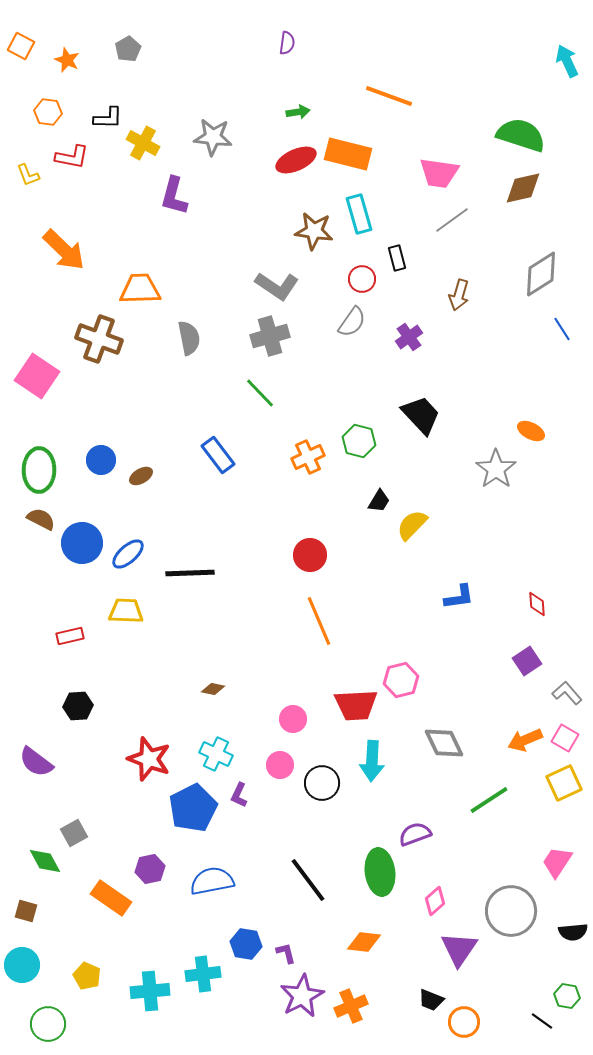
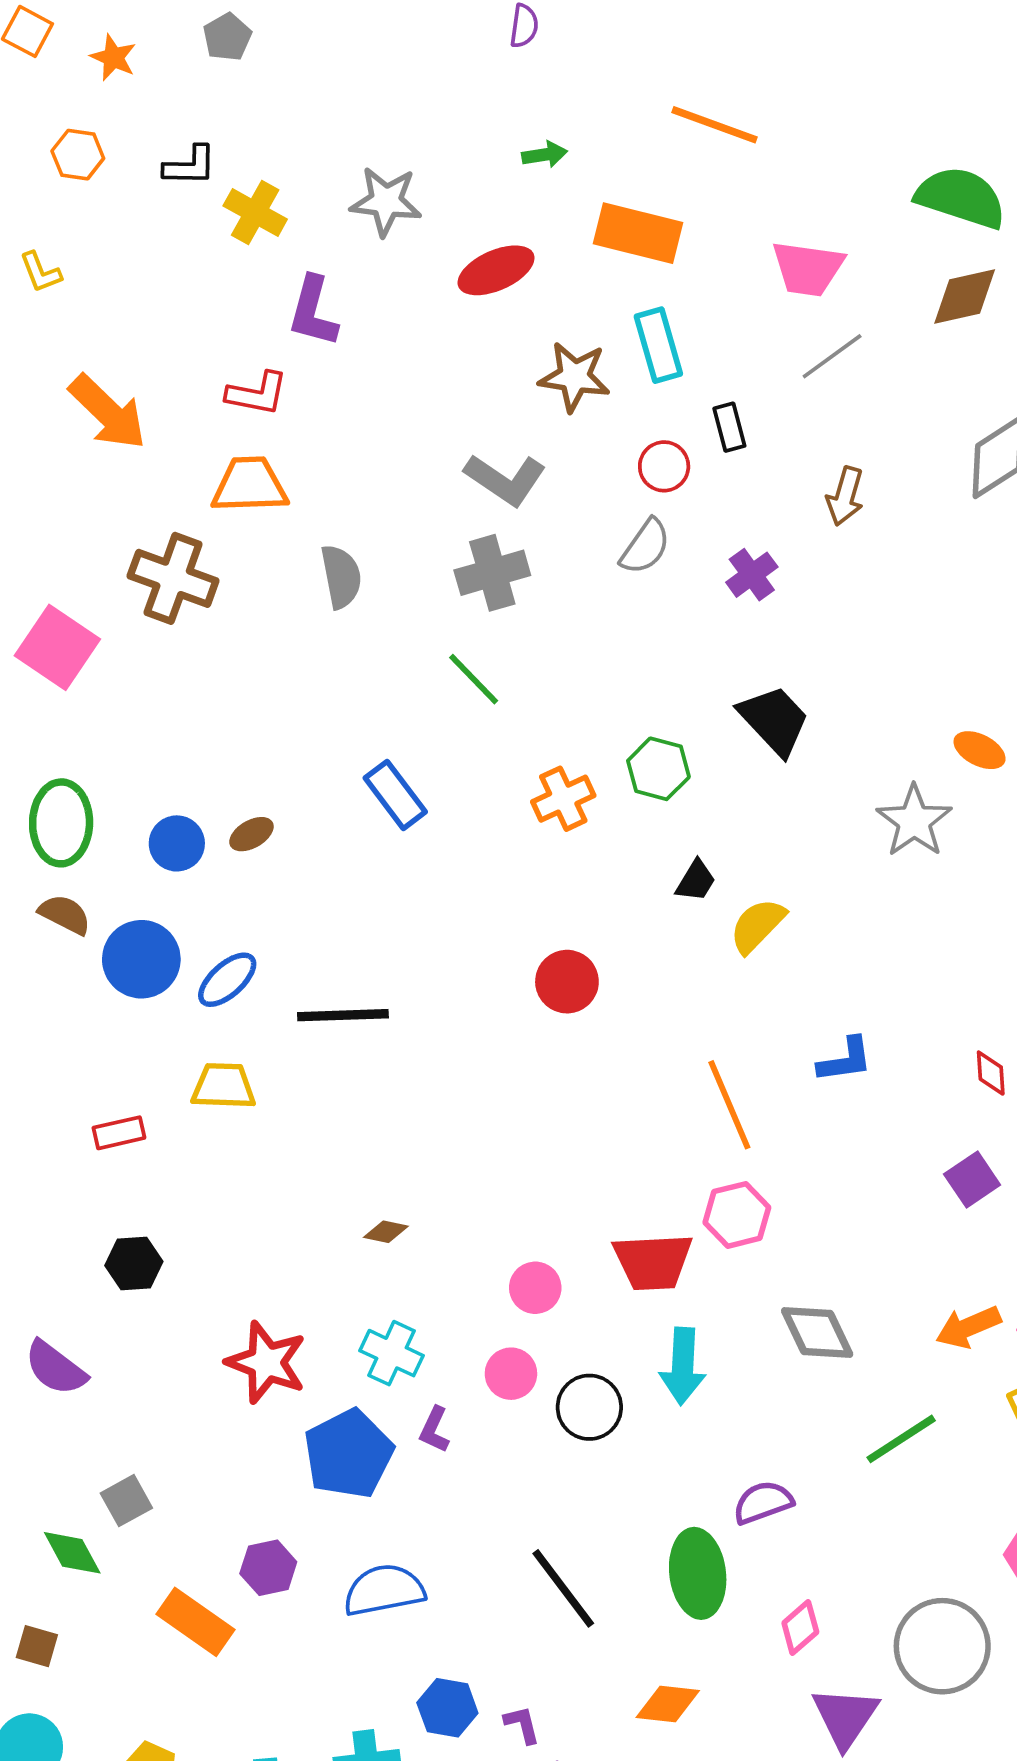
red L-shape: (72, 157) -> (257, 394), moved
red ellipse: (296, 160) -> (496, 270), moved
blue circle: (101, 460) -> (177, 843), moved
orange line: (319, 621) -> (729, 1105), moved

